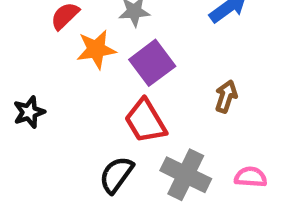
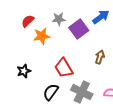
purple square: (152, 63) -> (79, 29), moved
black star: (29, 112) -> (24, 71), moved

